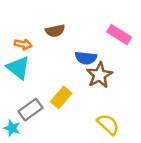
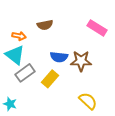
blue semicircle: (86, 58) -> (59, 57), moved
brown star: (99, 75) -> (81, 61), turned 30
gray rectangle: (30, 110) -> (25, 73), moved

